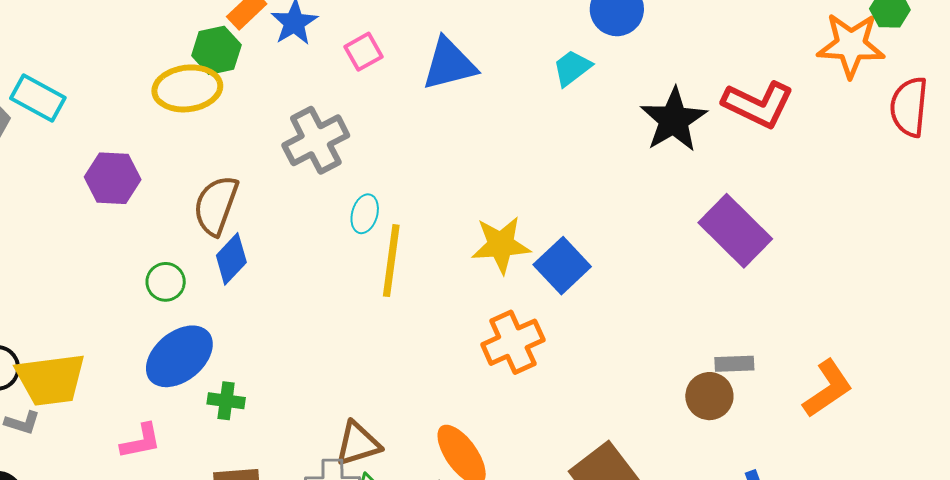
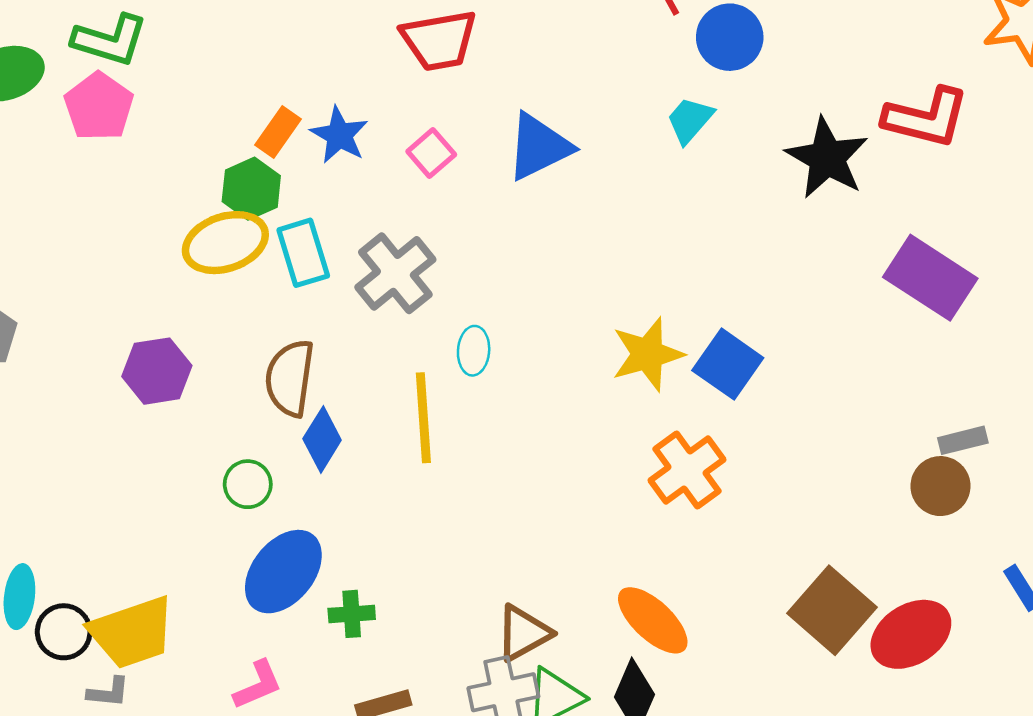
cyan rectangle: (38, 98) -> (303, 253), moved, turned 56
yellow line: (391, 261) -> (423, 418), moved

